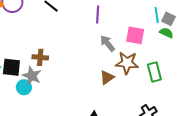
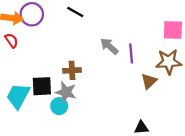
purple line: (98, 15) -> (131, 53), moved
gray arrow: (107, 43) -> (109, 46), moved

